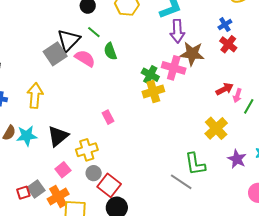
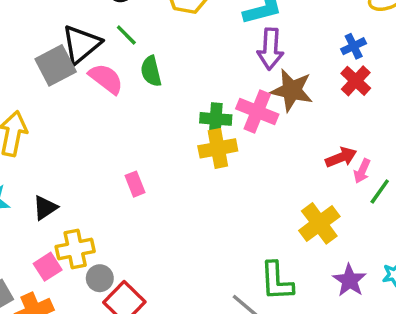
green cross: (150, 75) -> (216, 119), turned -30
black triangle: (58, 136) -> (45, 208), size x0.7
yellow cross: (87, 150) -> (75, 249), moved

